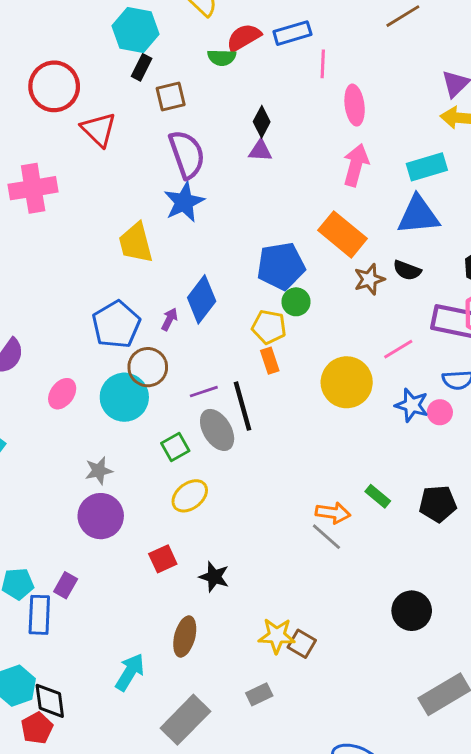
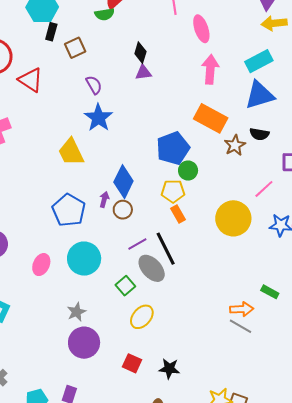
purple semicircle: (187, 154) -> (94, 85), size x0.6
brown circle: (148, 367) -> (123, 210), moved, size x0.7
red square: (163, 559) -> (132, 363), turned -30

